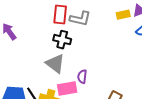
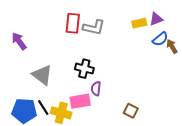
black cross: (62, 40) -> (84, 69), moved
gray triangle: (55, 64) -> (42, 75), moved

